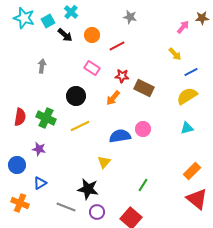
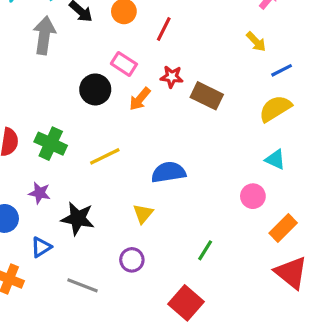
red line: (117, 46) -> (164, 29), turned -35
gray arrow: (42, 66) -> (44, 35), moved, size x1.6
black circle: (76, 96) -> (95, 89), moved
orange arrow: (113, 98) -> (140, 99), moved
cyan triangle: (187, 128) -> (275, 160), turned 40
pink circle: (143, 129) -> (253, 196), moved
black star: (88, 189) -> (78, 218), moved
purple circle: (97, 212) -> (132, 260), moved

